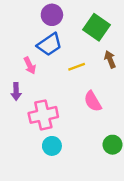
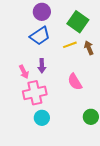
pink arrow: (30, 66) -> (24, 72), moved
yellow line: (77, 67) -> (70, 45), moved
purple arrow: (16, 91) -> (42, 66), moved

